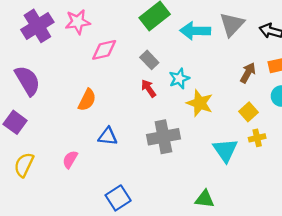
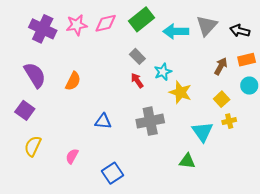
purple cross: (37, 26) -> (43, 29), turned -32
pink diamond: (104, 50) -> (106, 23), moved
orange semicircle: (87, 100) -> (73, 81), moved
pink semicircle: (70, 159) -> (72, 156), moved
green triangle: (205, 199) -> (187, 161), moved

